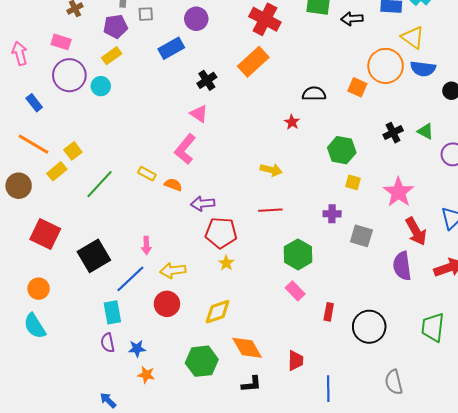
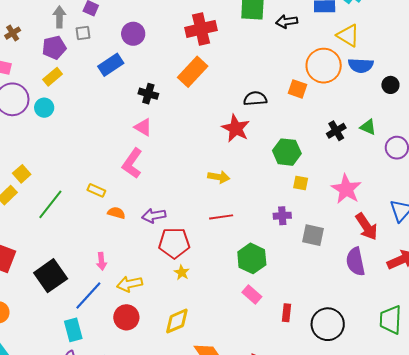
red cross: (265, 19) -> (201, 29), turned -36
black cross: (207, 80) -> (148, 94), turned -36
red star: (292, 122) -> (236, 128), size x1.8
orange semicircle: (173, 185) -> (116, 213), moved

